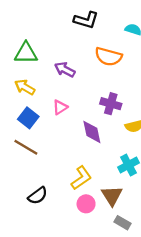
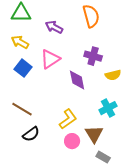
orange semicircle: (108, 57) -> (91, 16), turned -120
pink triangle: (60, 107) -> (50, 59), size x1.5
brown line: (26, 147) -> (22, 109), moved

